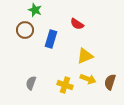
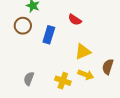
brown semicircle: (110, 82) -> (108, 67), moved

